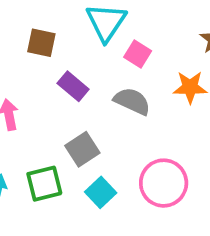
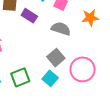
purple rectangle: (73, 86) -> (29, 16), moved
gray square: (82, 149) -> (56, 58), moved

